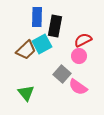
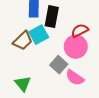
pink circle: (79, 56) -> (76, 47), size x1.5

